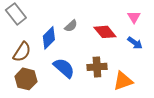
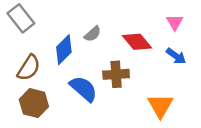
brown cross: (97, 67) -> (116, 74), moved
orange triangle: (123, 81) -> (160, 106), turned -40

